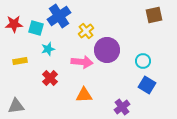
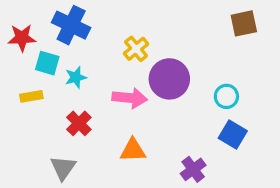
blue cross: (59, 16) -> (71, 25), moved, turned -30
cyan square: (36, 28) -> (47, 63), moved
gray triangle: (16, 106) -> (63, 168), moved, turned -48

